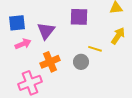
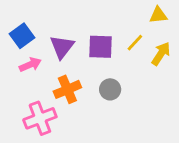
purple square: (79, 17) -> (100, 47), moved
blue square: (17, 23) -> (22, 36), turned -30
yellow line: (95, 49) -> (135, 43), moved, turned -64

